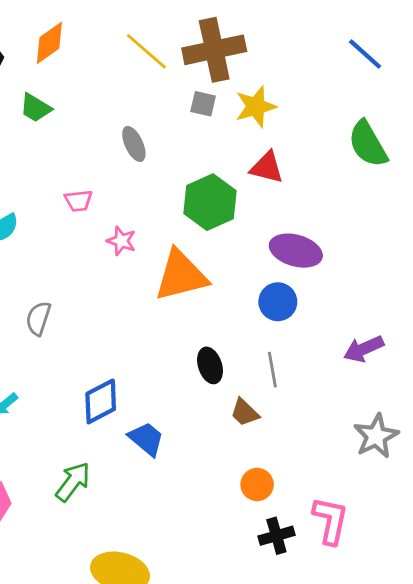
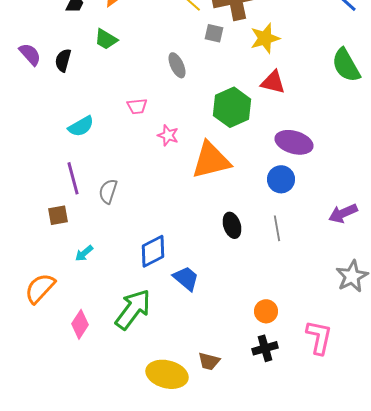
gray square: (203, 104) -> (214, 33), moved
brown trapezoid: (245, 413) -> (209, 361), moved, turned -30
green arrow: (73, 482) -> (133, 309), size x1.4
black cross: (276, 536) -> (265, 348), moved

